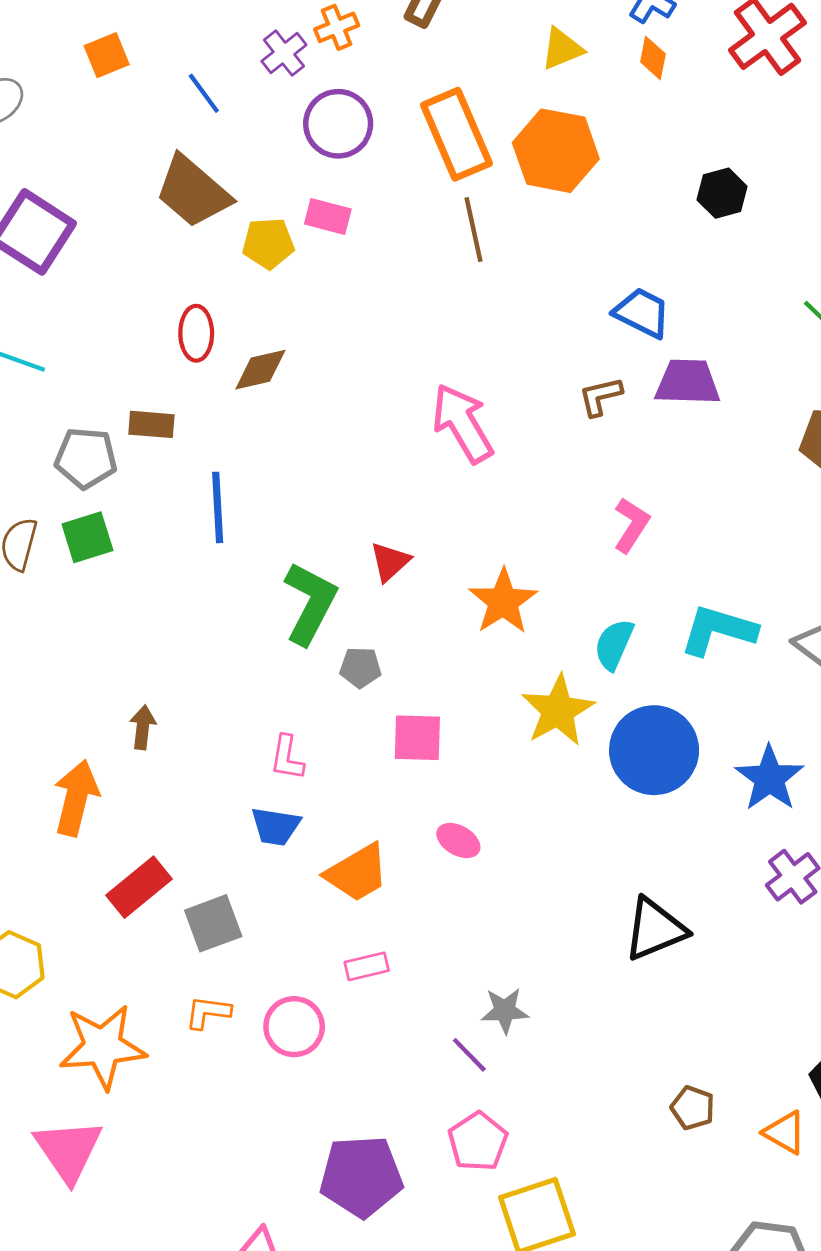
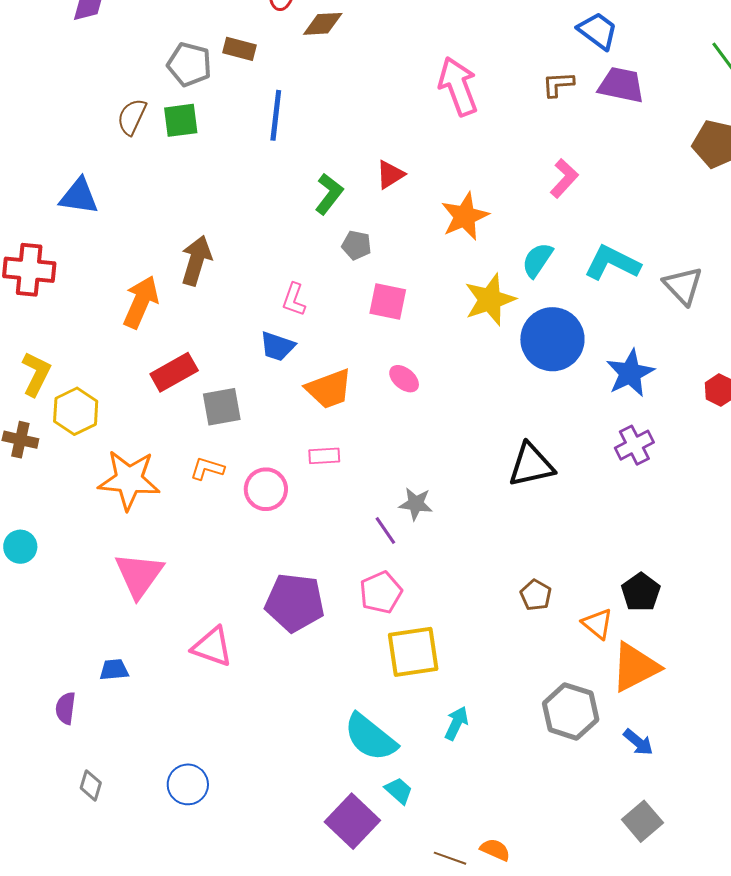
green L-shape: (310, 603) -> (329, 194), size x0.7
brown arrow: (143, 727) -> (196, 261), size x1.6
pink triangle: (68, 1150) -> (139, 575), moved

